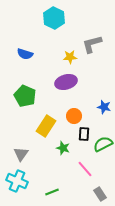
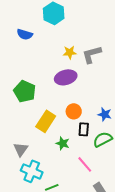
gray L-shape: (92, 44) -> (92, 54), moved
blue semicircle: (25, 54) -> (25, 34), moved
blue star: (104, 107) -> (105, 114), moved
cyan cross: (17, 181) -> (32, 171), moved

